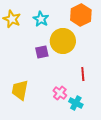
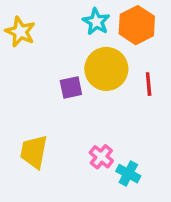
cyan star: (41, 19) -> (96, 22), moved
red line: (83, 74) -> (149, 84), moved

